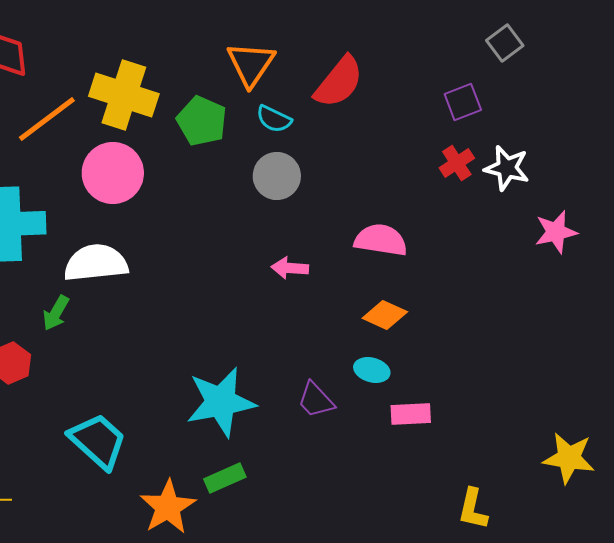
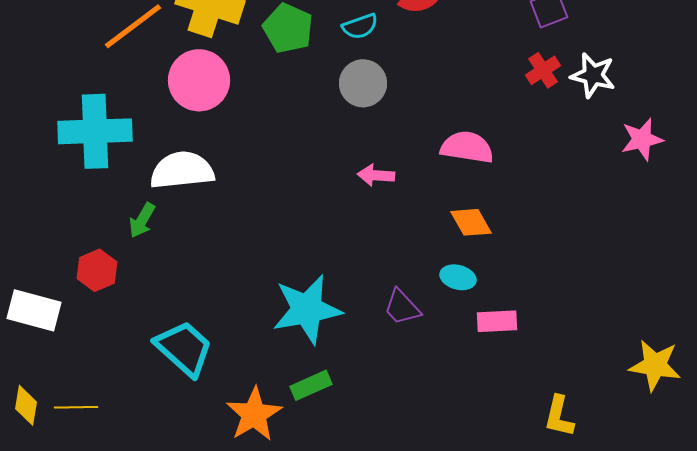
cyan semicircle: (274, 119) -> (360, 26), turned -45
orange diamond: (385, 315) -> (471, 222), turned 36

